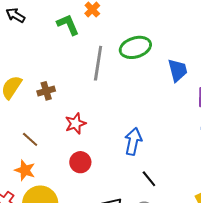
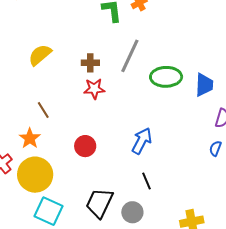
green ellipse: (135, 47) -> (166, 77), moved
brown cross: (46, 91) -> (90, 63), moved
red star: (75, 124) -> (94, 89), moved

